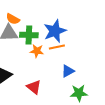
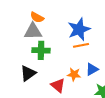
green cross: (29, 35) -> (41, 50), moved
orange star: (37, 51) -> (74, 74), moved

